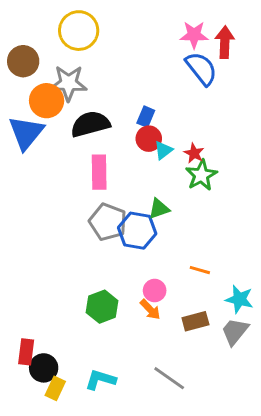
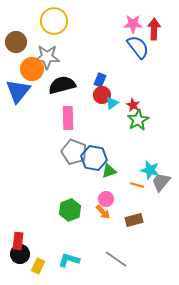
green triangle: (159, 209) -> (109, 171), moved
cyan star: (239, 299) -> (150, 170), moved
gray trapezoid: (235, 331) -> (161, 182), moved
black circle: (44, 368) -> (20, 254), moved

